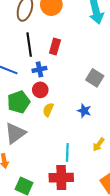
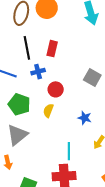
red circle: (40, 90) -> (56, 89), moved
green pentagon: (19, 102) -> (19, 104), turned -30
blue star: (84, 111) -> (85, 118), moved

